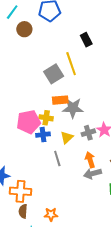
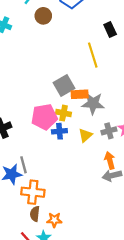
gray square: (54, 74) -> (64, 85), moved
gray line: (57, 158) -> (24, 165), moved
orange star: (51, 214) -> (54, 220), moved

